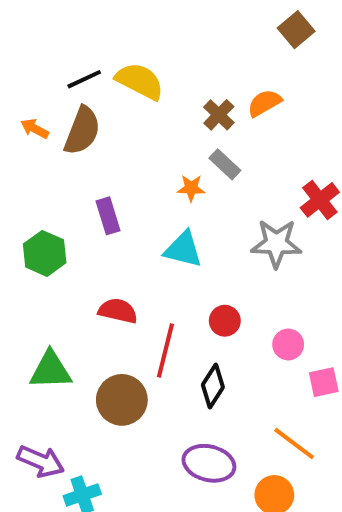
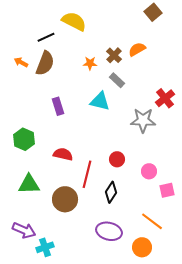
yellow semicircle: (140, 81) -> (74, 21), moved
orange star: (191, 188) -> (90, 63), moved
cyan triangle: (183, 249) -> (100, 101), moved
green hexagon: (45, 253) -> (24, 139), moved

